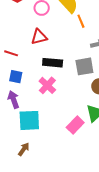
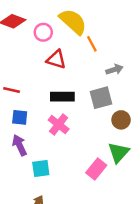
red triangle: (39, 37) -> (56, 60), moved, turned 36
cyan square: (29, 120) -> (41, 169), size x0.7

